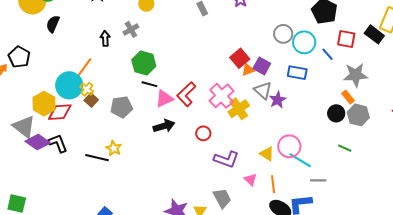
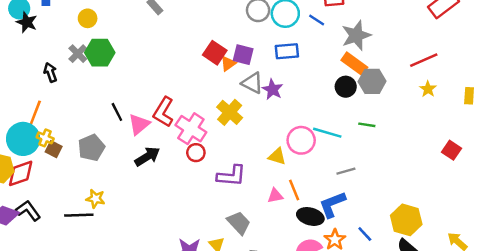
green hexagon: (144, 63) -> (100, 53), moved
black line: (149, 84) -> (117, 112), turned 63
pink cross: (222, 96) -> (191, 129), moved
orange rectangle: (348, 97) -> (354, 64), size x1.5
cyan line: (300, 160) -> (327, 133), moved
pink triangle: (251, 180) -> (275, 196), moved, turned -40

